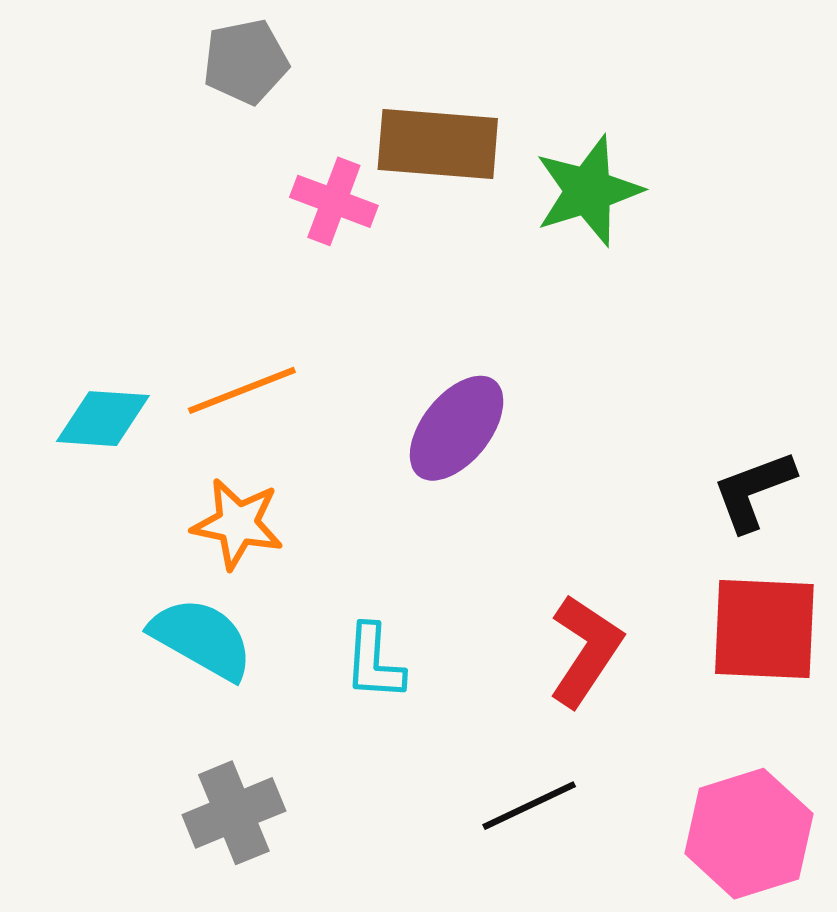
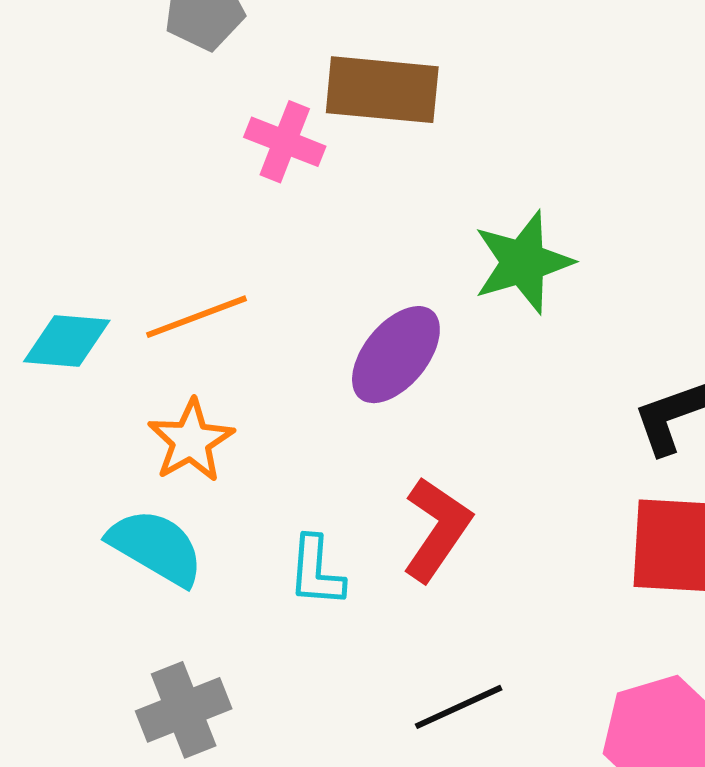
green star: (588, 191) -> (523, 262), moved
orange star: (238, 524) -> (191, 441), turned 30
red L-shape: (586, 651) -> (437, 529), moved

